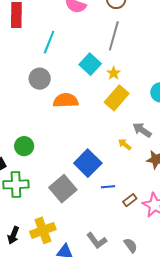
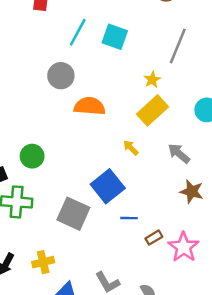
gray line: (114, 36) -> (178, 46), moved
cyan square: (90, 64) -> (115, 37), moved, turned -30
yellow arrow: (125, 144) -> (131, 148), moved
gray square: (63, 189) -> (73, 214), turned -32
yellow cross: (43, 230) -> (43, 262), size x0.7

